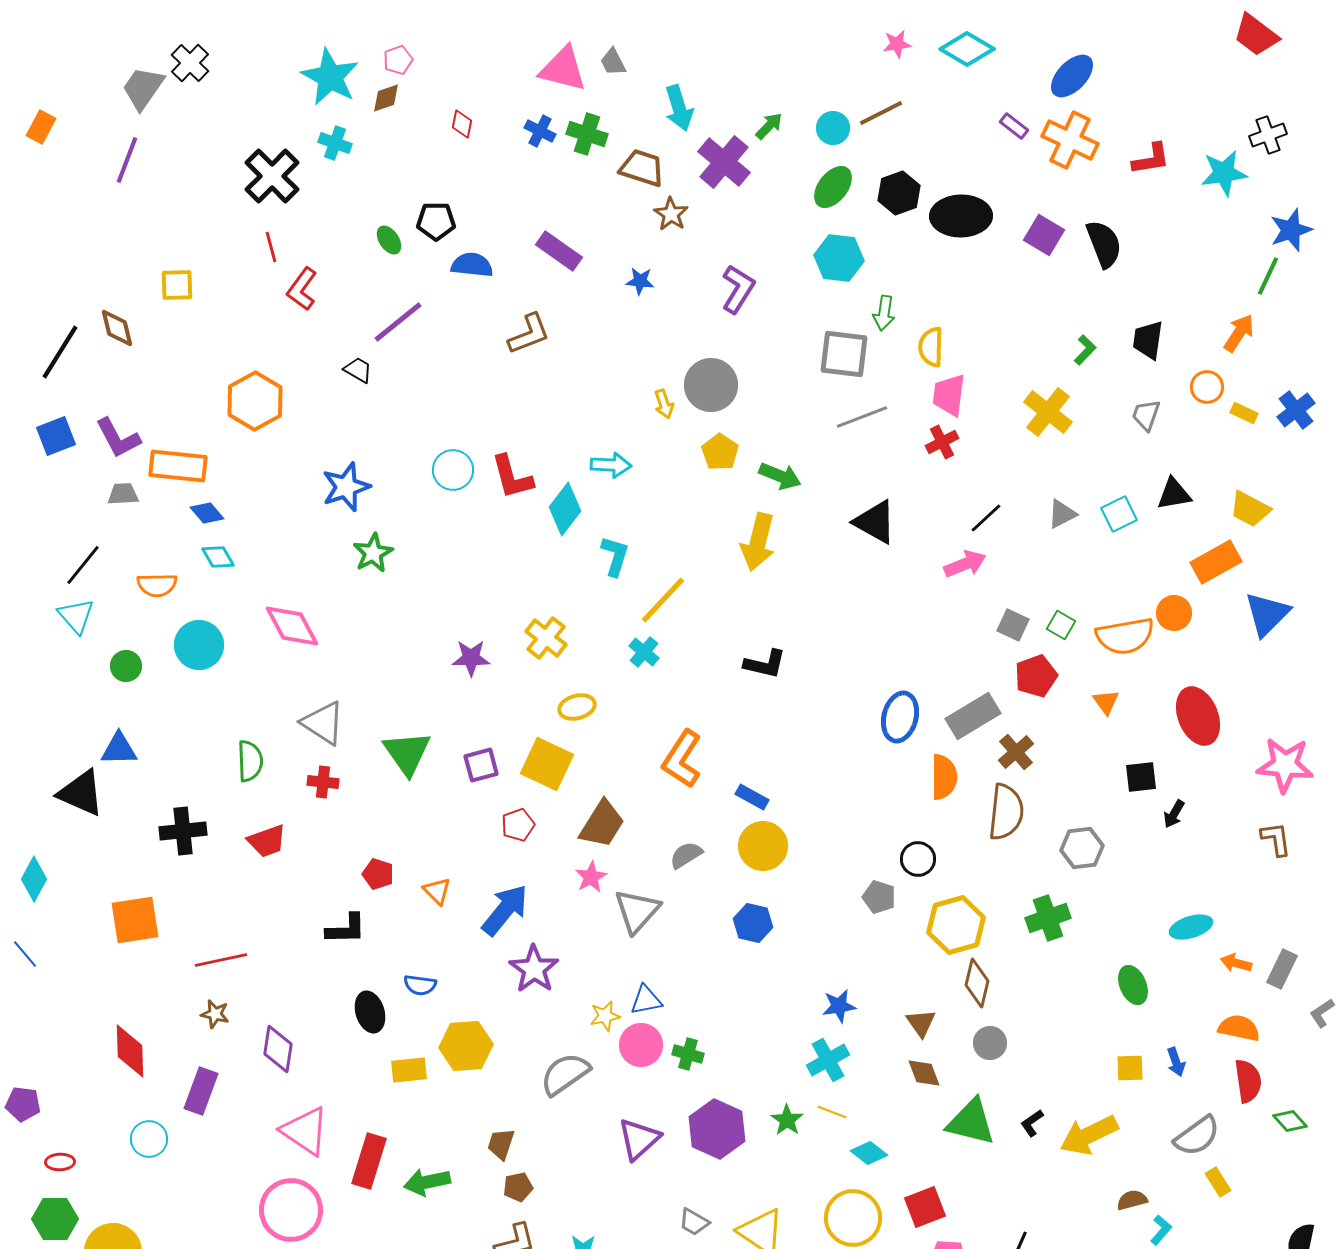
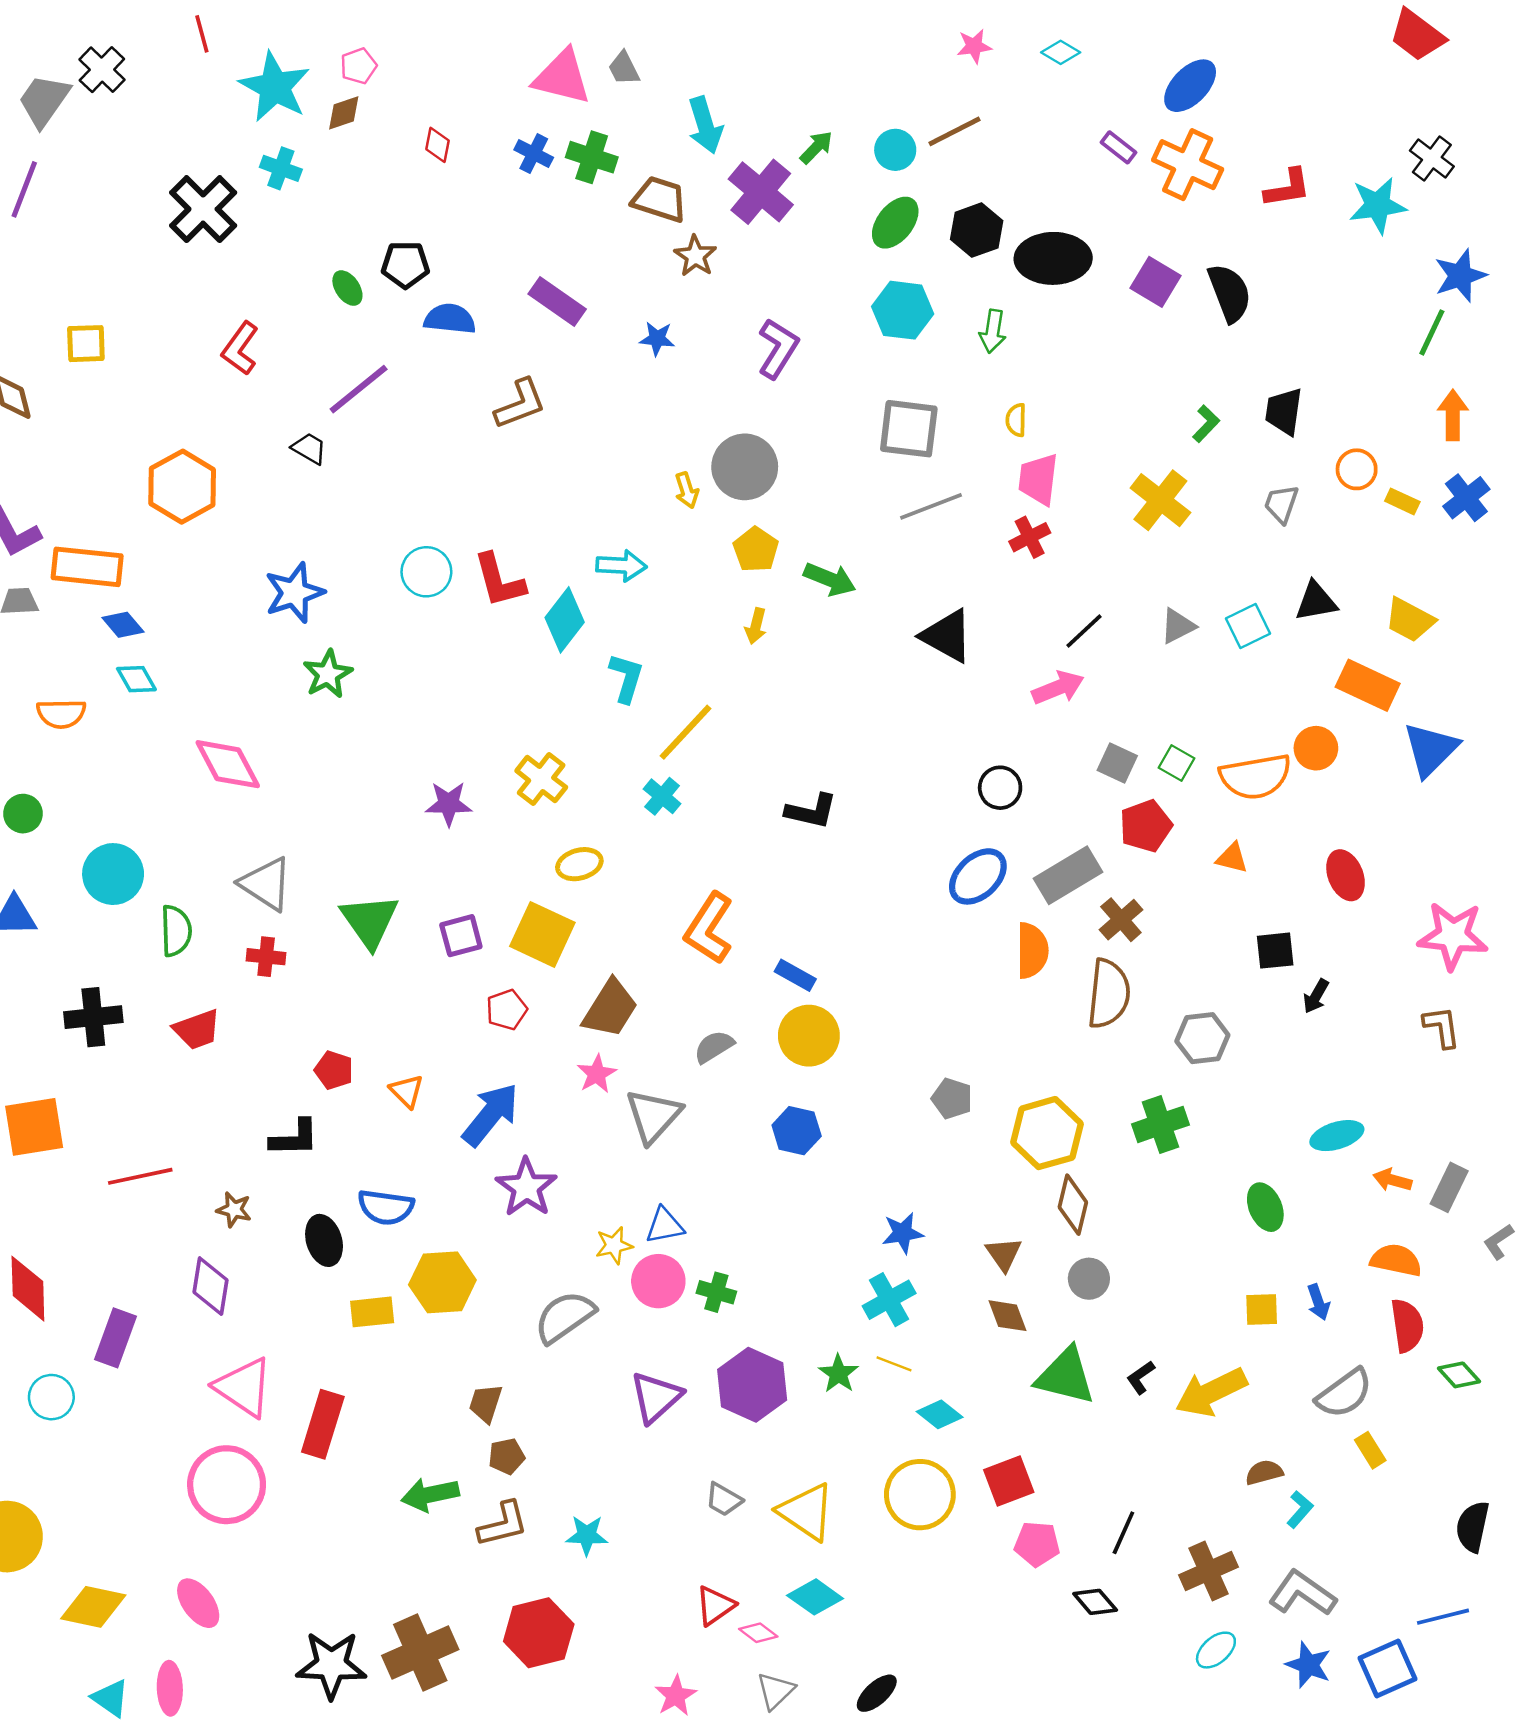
cyan diamond: (967, 49) -> (1061, 52), size x0.6
black cross: (1268, 135) -> (1432, 158), turned -33
red line: (271, 247) -> (202, 34), moved
green arrow: (884, 313) -> (993, 331), moved
orange arrow: (1239, 333) -> (1453, 415), moved, turned -33
yellow semicircle: (931, 347) -> (1016, 420), size x0.7
yellow arrow: (758, 542) -> (756, 626), moved, size x0.5
orange rectangle: (1216, 562) -> (1368, 685), turned 54
cyan circle: (199, 645) -> (113, 874), moved
orange triangle: (1106, 702) -> (1232, 858), turned -40
red ellipse: (1198, 716) -> (1346, 875), size x0.7
blue ellipse: (900, 717) -> (978, 876), turned 33
black circle: (918, 859) -> (1000, 788), moved
blue semicircle: (420, 985) -> (386, 1207), size x1.4
brown star: (215, 1014) -> (234, 1210), moved
green arrow: (427, 1182) -> (430, 1495), moved

